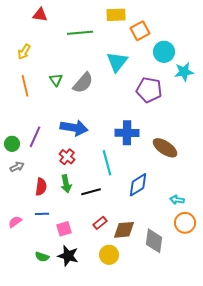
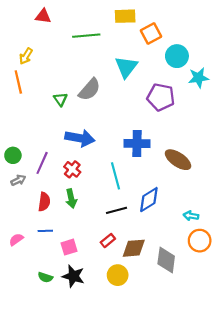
green triangle: (56, 80) -> (60, 99), moved
orange line: (25, 86) -> (18, 82), moved
purple line: (35, 137) -> (42, 163), moved
black line: (91, 192) -> (117, 210), moved

